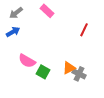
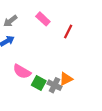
red line: (84, 30) -> (68, 32), moved
gray cross: (79, 74) -> (54, 85), moved

